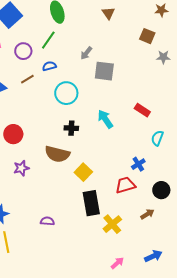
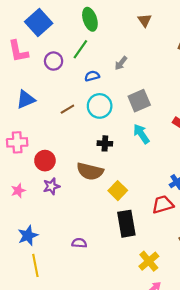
blue semicircle: (49, 66) -> (92, 76), moved
gray square: (104, 71) -> (139, 101), moved, turned -30
brown line: (27, 79) -> (67, 109), moved
red circle: (13, 134) -> (45, 161), moved
yellow cross: (112, 224) -> (149, 261), moved

